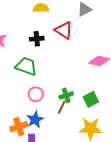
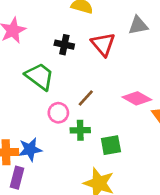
pink circle: (36, 94) -> (58, 113), moved
brown line: (62, 107) -> (86, 98), moved

